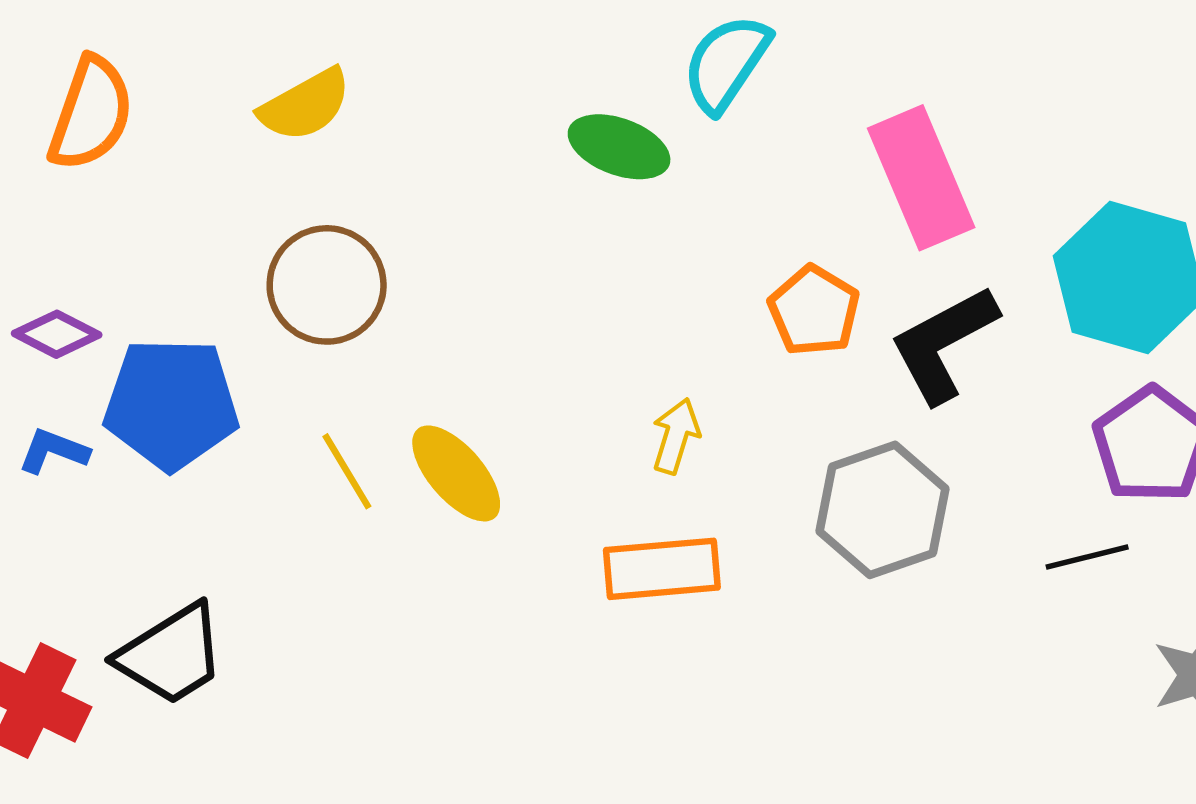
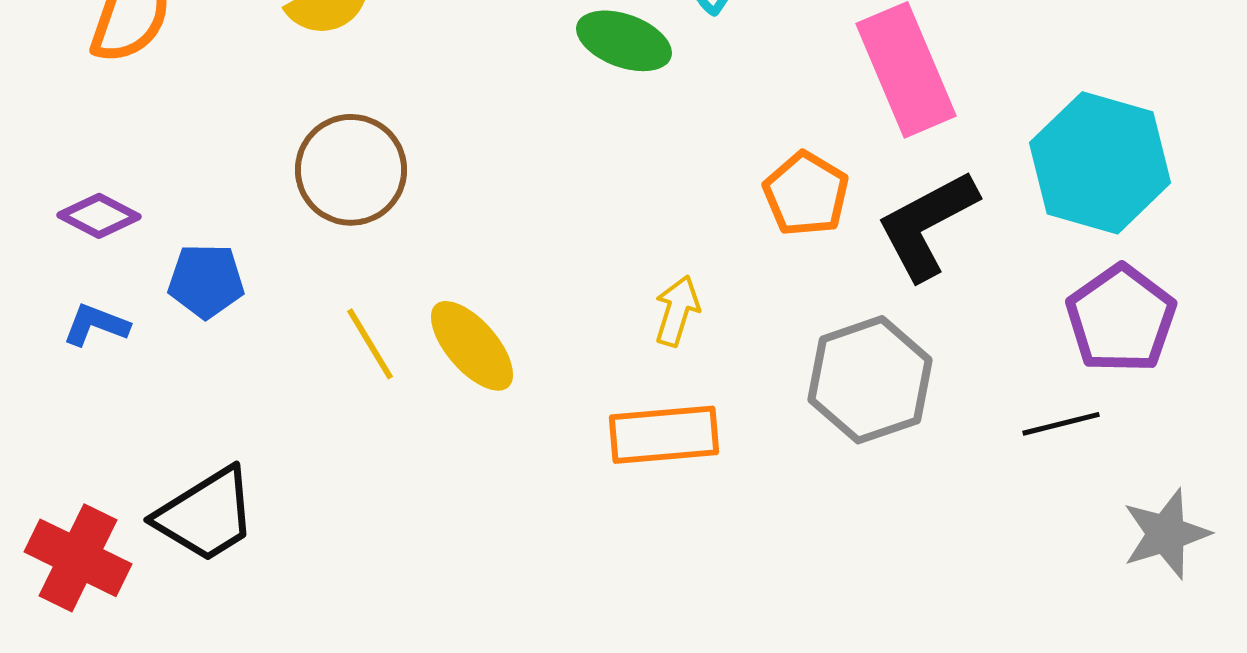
blue pentagon: (171, 404) -> (206, 281), size x0.6

